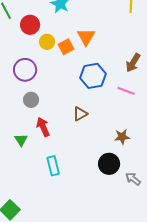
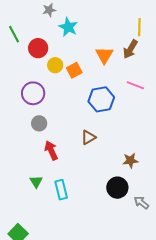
orange triangle: (86, 37) -> (104, 55), moved
brown arrow: (133, 63) -> (130, 49), moved
pink line: (126, 91) -> (135, 85), moved
green triangle: (21, 140) -> (36, 182), moved

